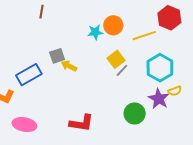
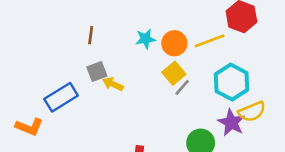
brown line: (41, 12) -> (91, 35), moved
orange circle: (113, 25) -> (174, 43), moved
yellow semicircle: (175, 91) -> (252, 112), size x1.5

